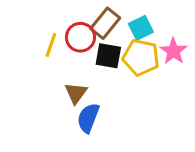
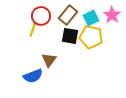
red circle: (80, 37) -> (41, 16), moved
pink star: (173, 51) -> (112, 15), moved
blue semicircle: (88, 118) -> (33, 76), moved, turned -132

